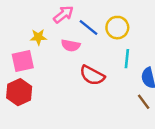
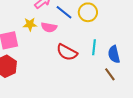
yellow star: (38, 37) -> (30, 24), moved
cyan line: (127, 59) -> (94, 47), moved

